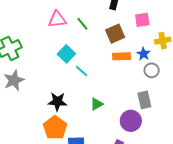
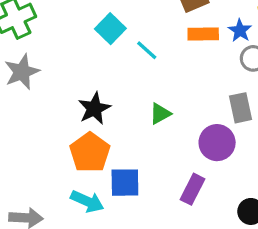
cyan line: (81, 71) -> (147, 50), moved
black star: (57, 102) -> (94, 108), turned -30

